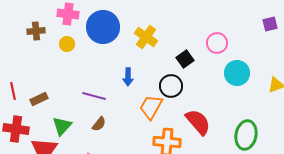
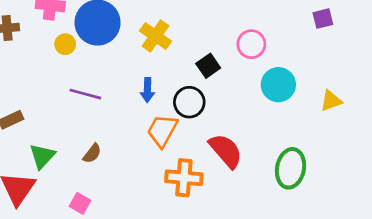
yellow circle: (67, 44) -> (65, 44), moved
blue arrow: (128, 77) -> (147, 90), moved
purple line: (94, 96) -> (85, 94), moved

